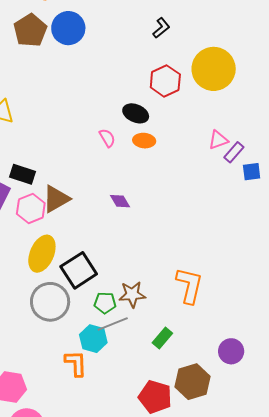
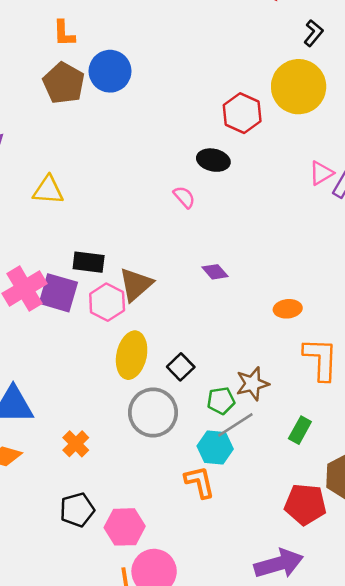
black L-shape: (161, 28) -> (313, 33), moved
orange ellipse: (144, 141) -> (288, 309), moved
black square: (79, 270) -> (181, 367), size x0.6

